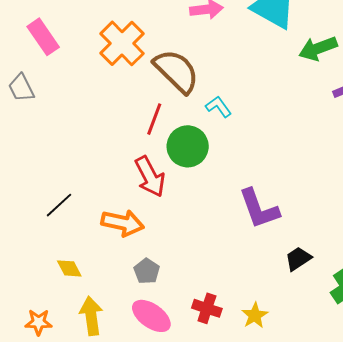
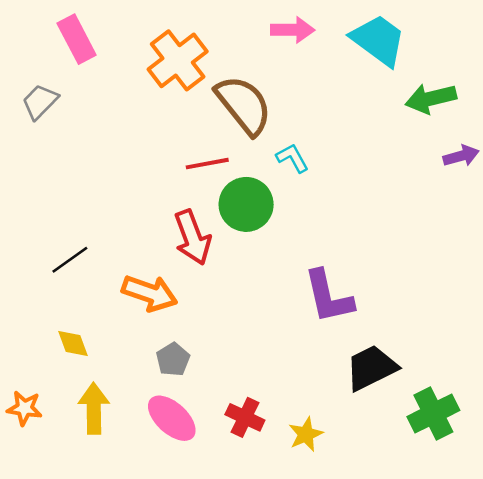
gray trapezoid: (21, 88) -> (40, 102), turned 64
red line: (154, 119) -> (207, 164), turned 52
black trapezoid: (298, 259) -> (371, 368), size x1.5

